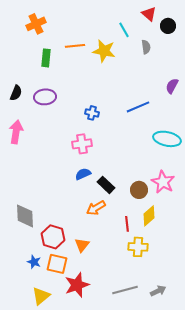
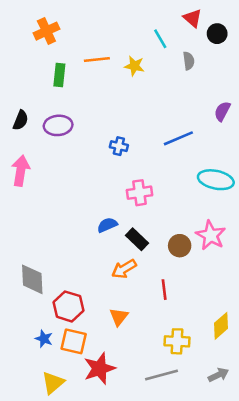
yellow star: (104, 51) -> (134, 66), size x0.7
pink cross: (82, 144) -> (140, 193), moved
yellow diamond: (149, 216) -> (221, 326), moved
orange triangle: (82, 245) -> (119, 317), moved
yellow cross: (138, 247) -> (177, 341), moved
gray arrow: (158, 291) -> (218, 375), moved

